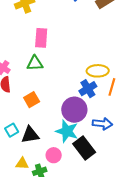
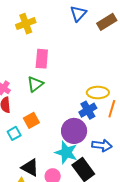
green triangle: (35, 63) -> (35, 84), turned -36
cyan square: (12, 130) -> (14, 133), moved
black triangle: (30, 135) -> (30, 168), moved, turned 36

